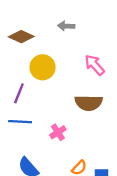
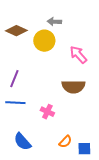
yellow circle: (43, 67) -> (44, 41), moved
pink cross: (58, 132) -> (47, 112), turned -32

